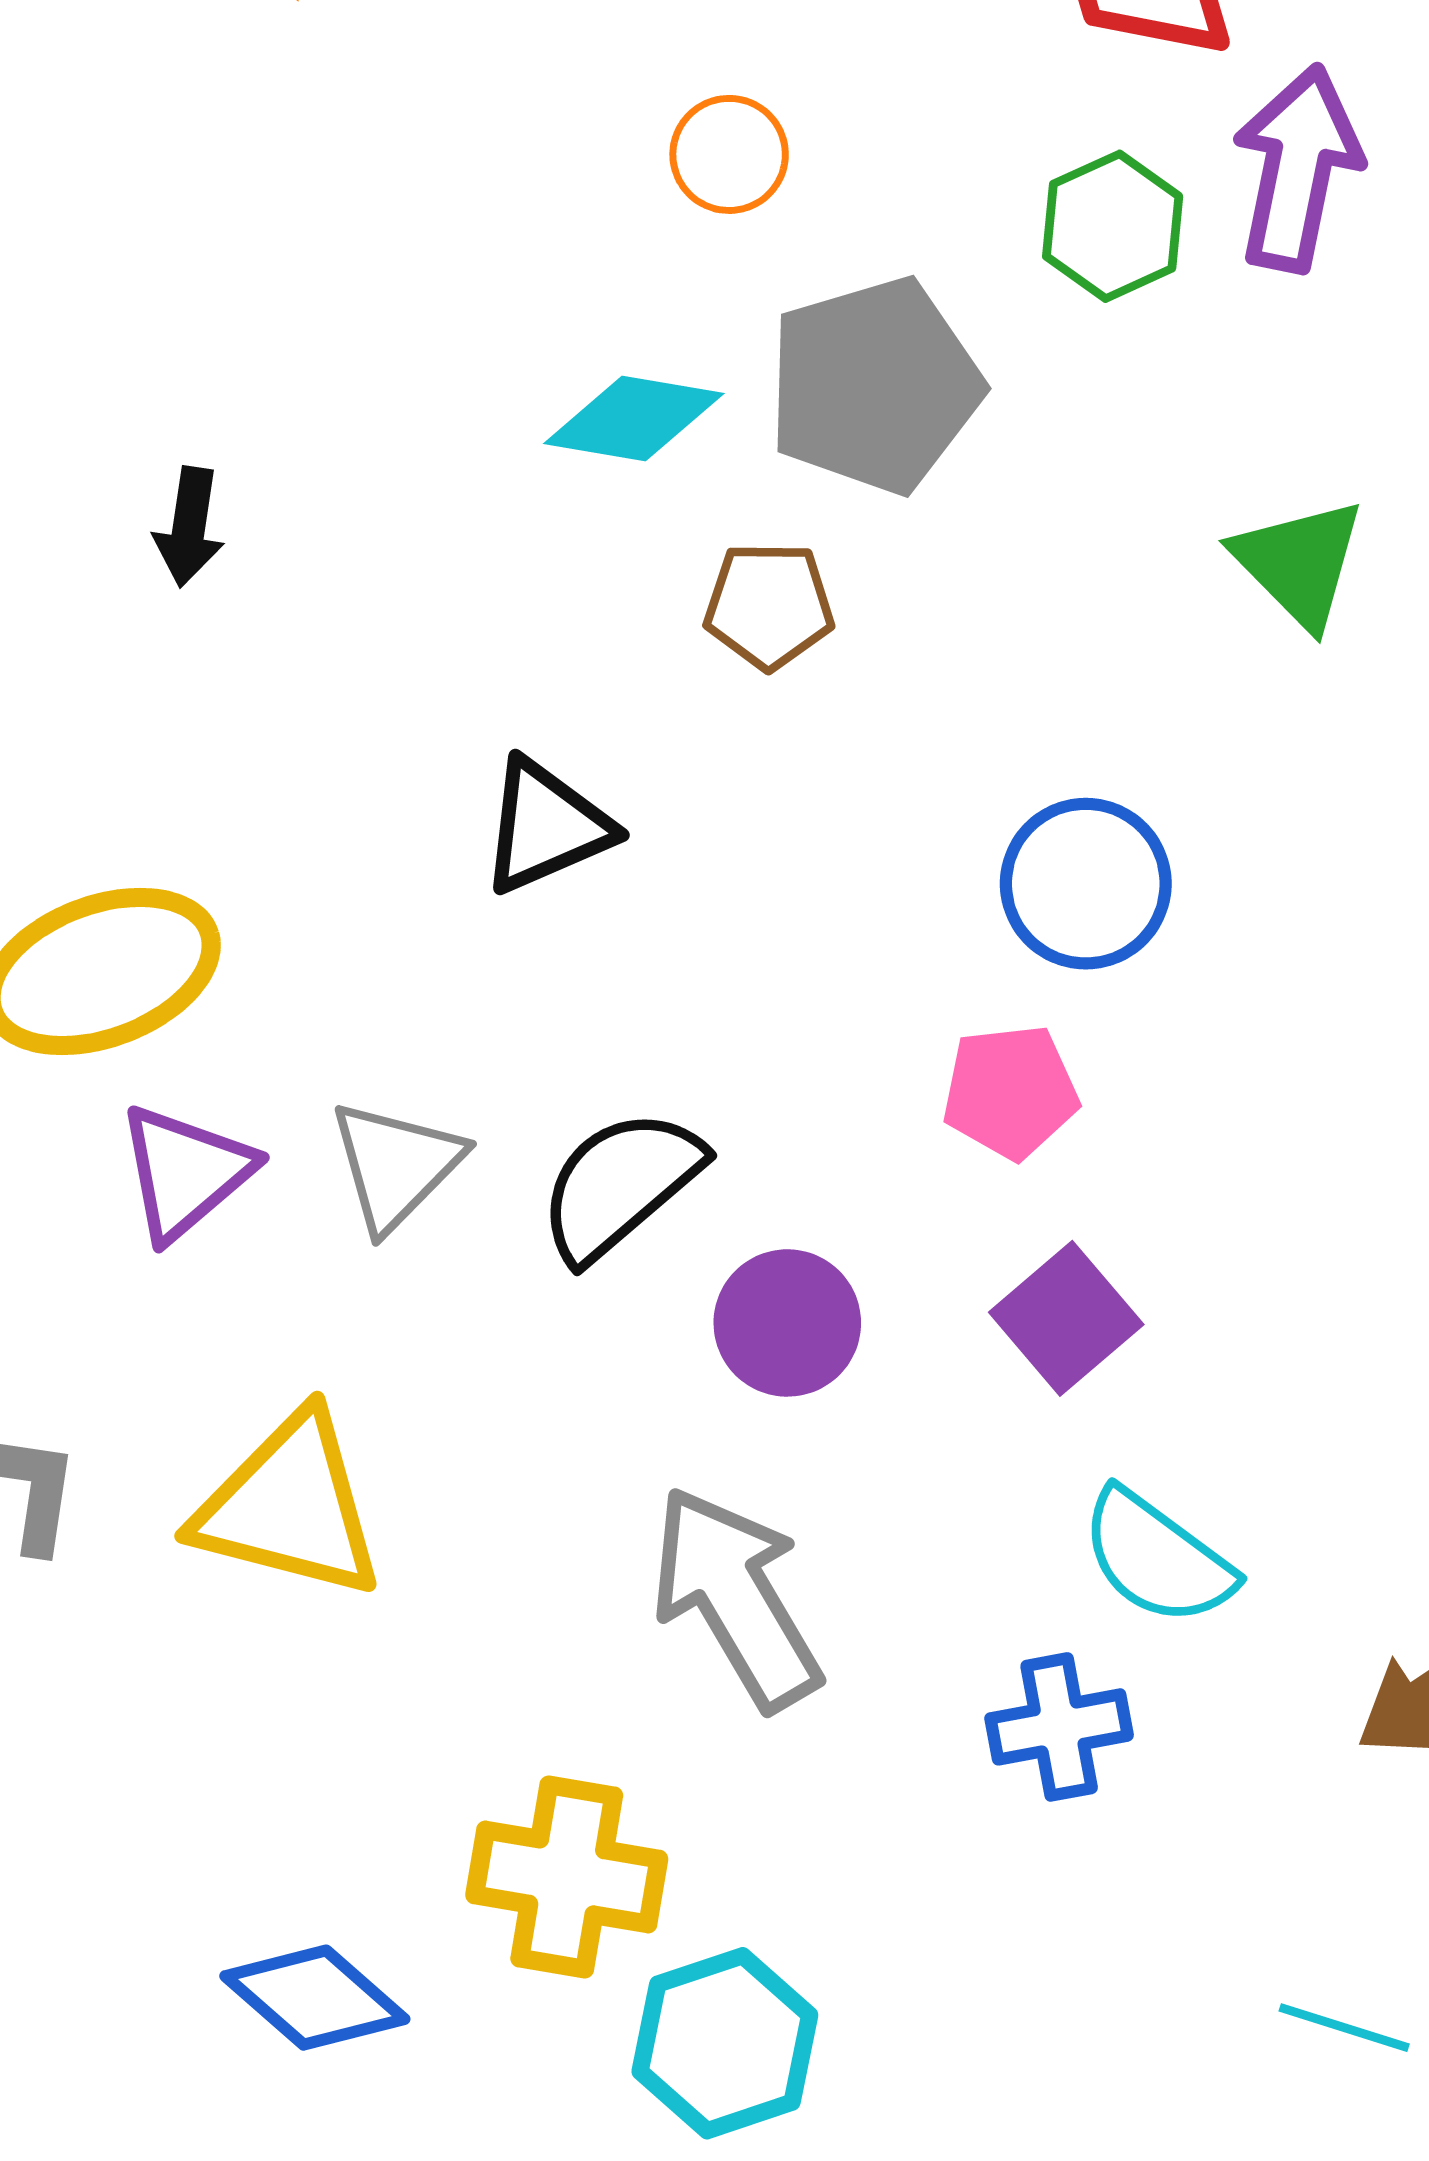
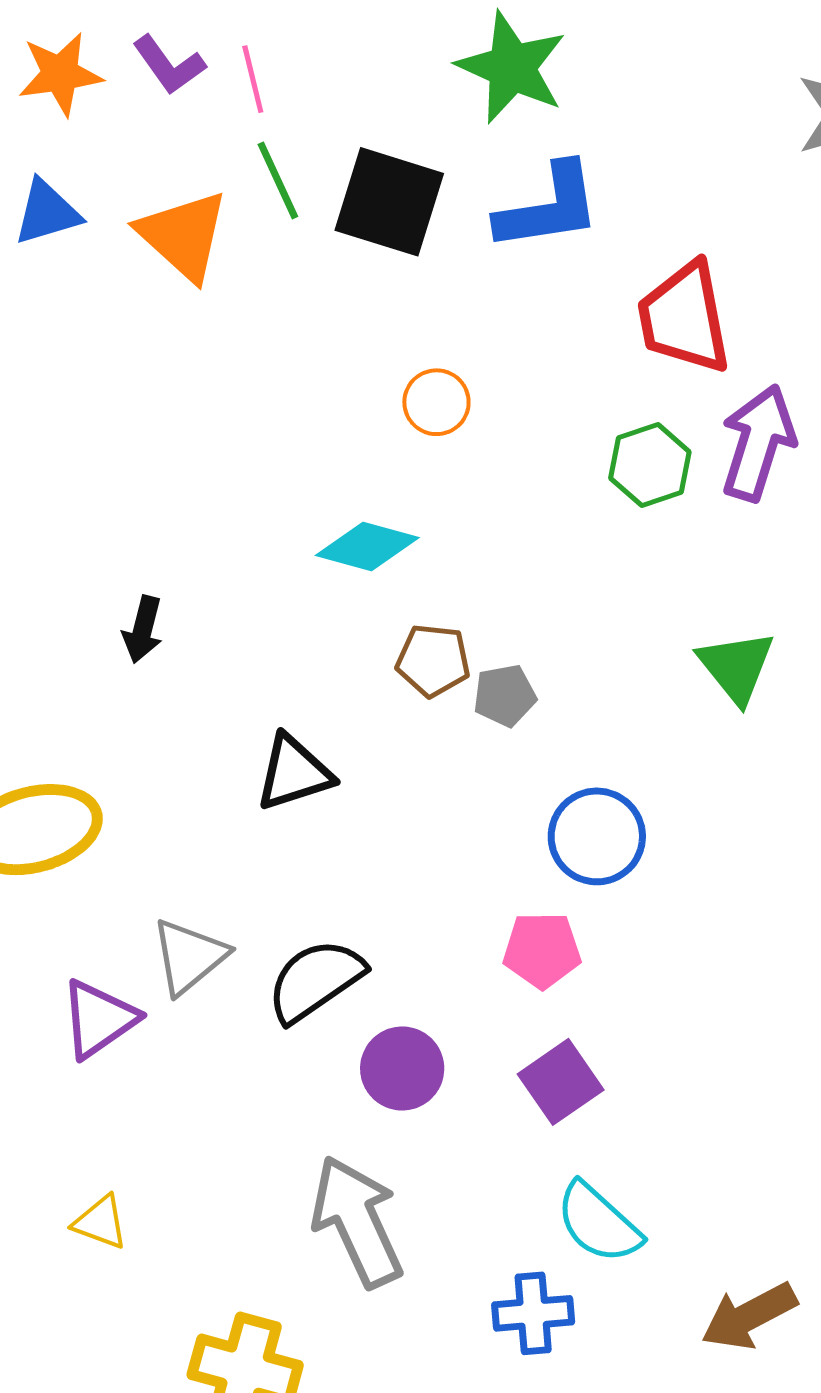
gray pentagon: (874, 385) -> (505, 695), moved, size x0.5
black arrow: (189, 527) -> (143, 629), moved
purple triangle: (185, 1172) -> (99, 1019), moved
yellow triangle: (289, 1506) -> (100, 1222), moved, size x0.5

